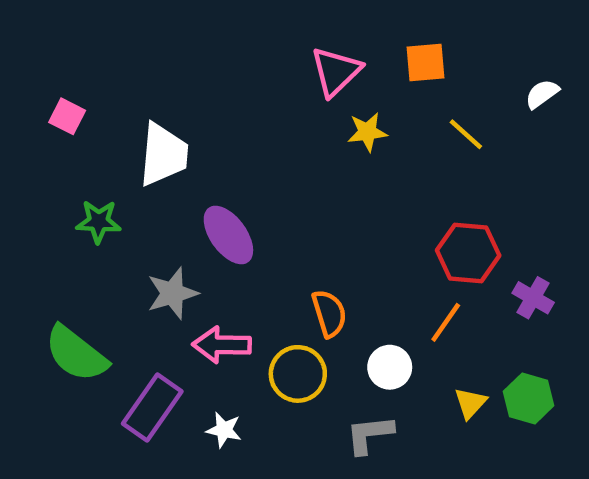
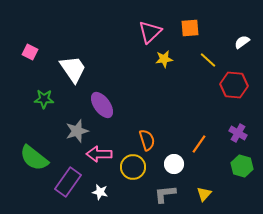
white trapezoid: (163, 154) -> (73, 69), turned -40
red hexagon: (468, 253) -> (234, 85), moved
green hexagon: (529, 399) -> (242, 166), moved
yellow triangle: (470, 403) -> (204, 194), moved

